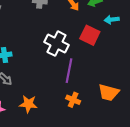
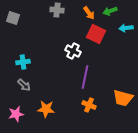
red square: (90, 35) -> (96, 34), moved
white cross: (56, 44) -> (73, 51), size x0.7

